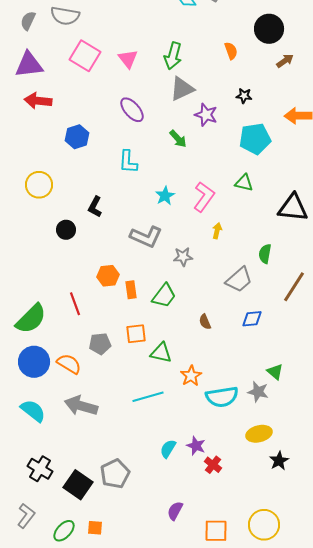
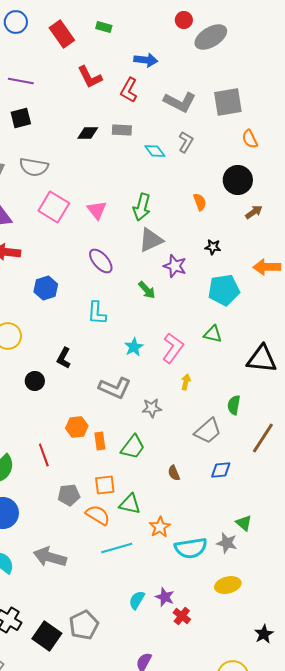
orange semicircle: (69, 364) -> (98, 515), moved
black star: (279, 461) -> (264, 634), moved

